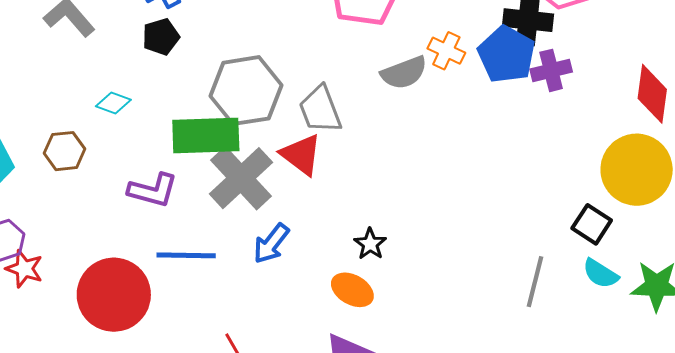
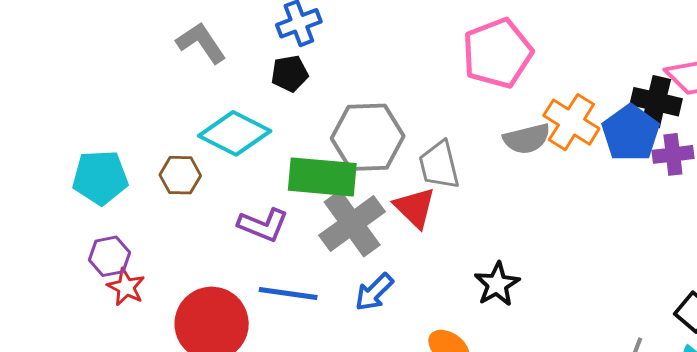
orange cross: (446, 51) -> (571, 122), size x1.5
cyan diamond: (113, 103) -> (235, 133), size x2.0
black star: (370, 244) -> (497, 284), moved, size x1.4

